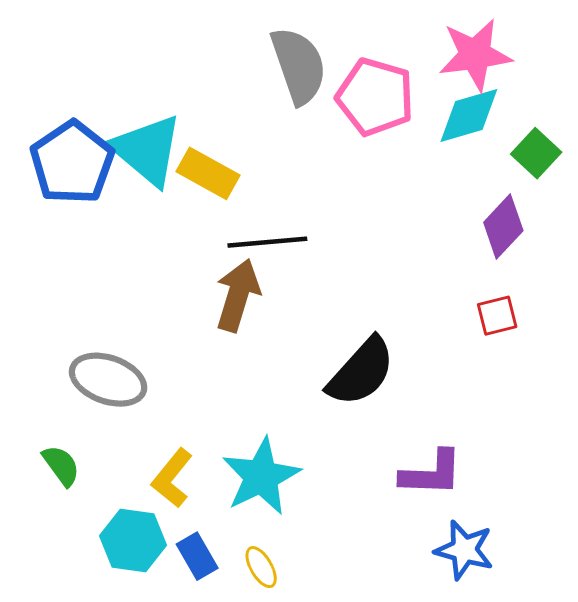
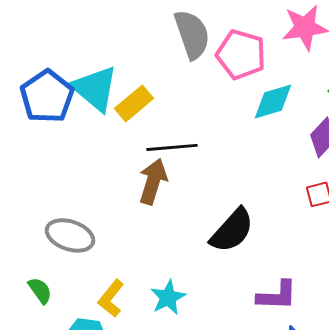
cyan diamond: (469, 116) -> (273, 101), moved
yellow rectangle: (208, 173) -> (134, 103), turned -69
cyan star: (261, 476) -> (168, 297), size x0.7

